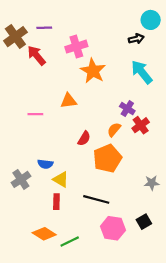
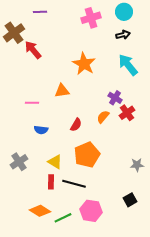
cyan circle: (151, 20) -> (124, 12), moved
purple line: (44, 28) -> (40, 12), moved
pink cross: (76, 47) -> (91, 18), moved
orange pentagon: (107, 158) -> (87, 155), moved
blue semicircle: (45, 164) -> (41, 130), moved
black line: (96, 199) -> (74, 184), moved
pink hexagon: (113, 228) -> (91, 211), moved

